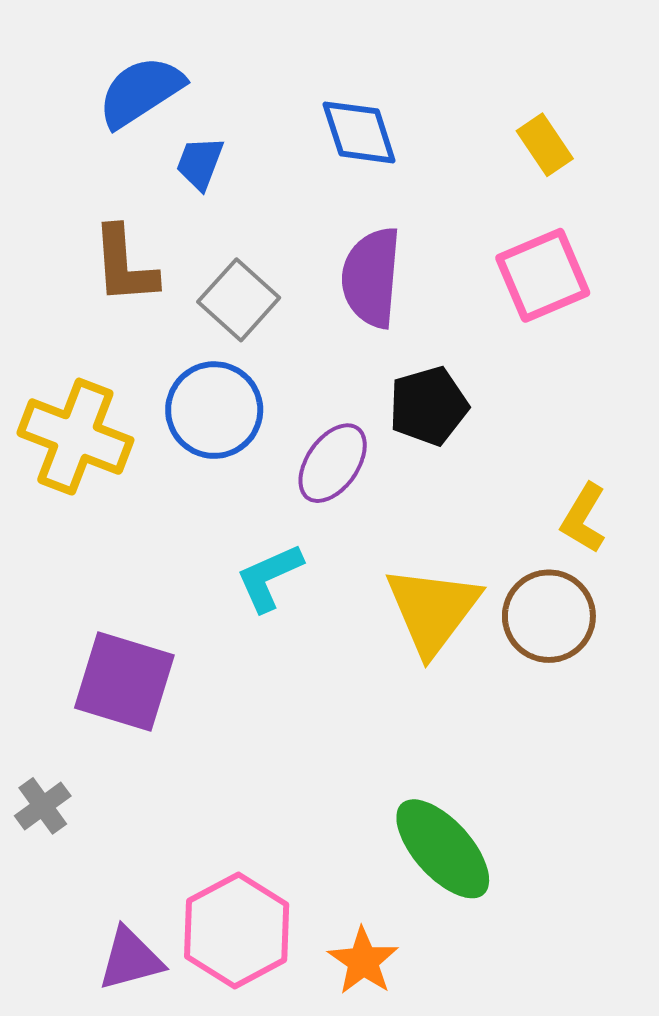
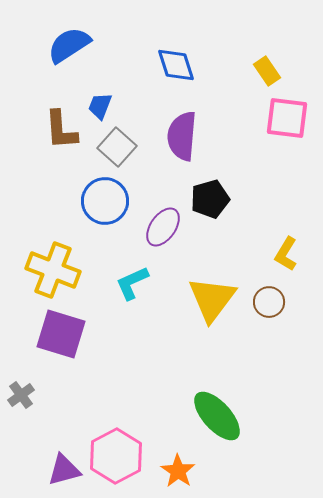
blue trapezoid: (200, 163) -> (100, 106), moved
pink square: (543, 275) -> (287, 118), moved, turned 30
yellow cross: (75, 437) -> (53, 270), moved
brown circle: (549, 616) -> (269, 302), size x0.7

